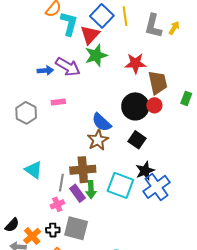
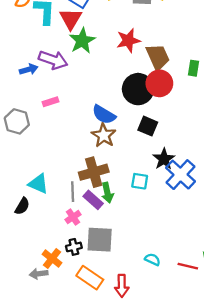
red circle: (154, 105) -> (159, 83), size x1.5
cyan square: (120, 185) -> (140, 181), size x0.6
black semicircle: (12, 225) -> (22, 206), moved

